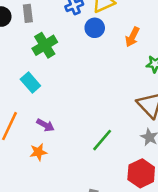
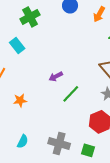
purple arrow: (45, 125) -> (56, 76), moved, turned 120

